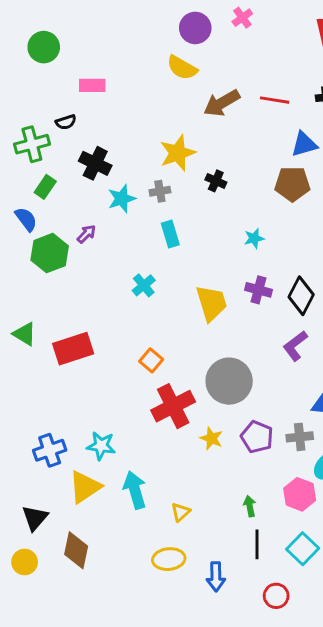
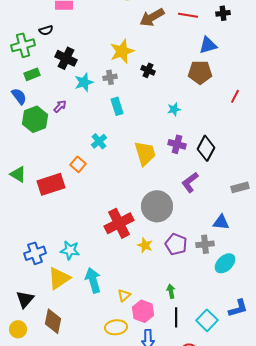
green rectangle: (45, 187) -> (32, 74), turned 35
purple L-shape: (295, 346) -> (190, 182), moved
orange square: (151, 360) -> (78, 164), moved
pink hexagon: (300, 494) -> (143, 311), moved

